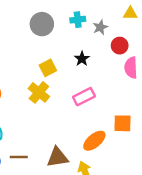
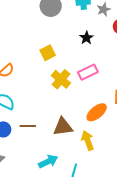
yellow square: (48, 68) -> (48, 53), moved
yellow cross: (39, 92) -> (61, 79), moved

